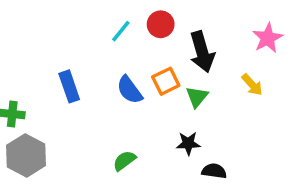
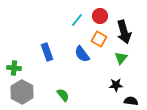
orange square: (166, 81) -> (99, 39), moved, turned -35
green semicircle: (124, 161) -> (63, 95), moved, turned 88

